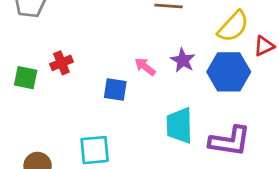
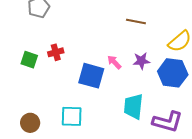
purple star: (183, 60) -> (141, 61), turned 30
blue square: (115, 90) -> (91, 76), size x1.5

